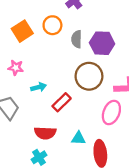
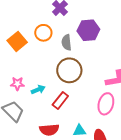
purple hexagon: (102, 43) -> (88, 30), moved
pink star: (16, 68) -> (17, 84), moved
brown circle: (89, 76) -> (69, 70), moved

